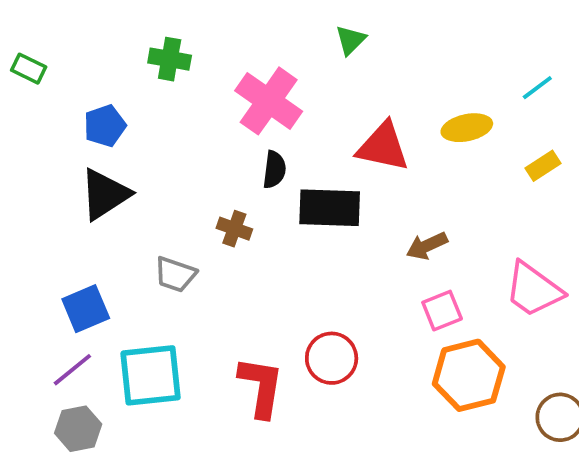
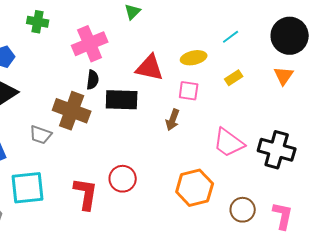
pink cross: (269, 101) -> (90, 44), turned 32
brown cross: (234, 229) -> (72, 111), size x2.0
brown arrow: (427, 246) -> (173, 120), turned -45
pink square: (442, 311) -> (189, 91), moved, turned 30

